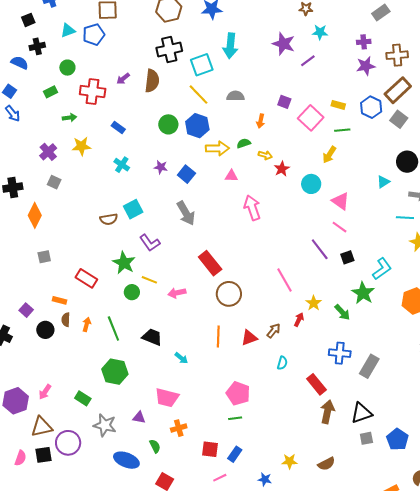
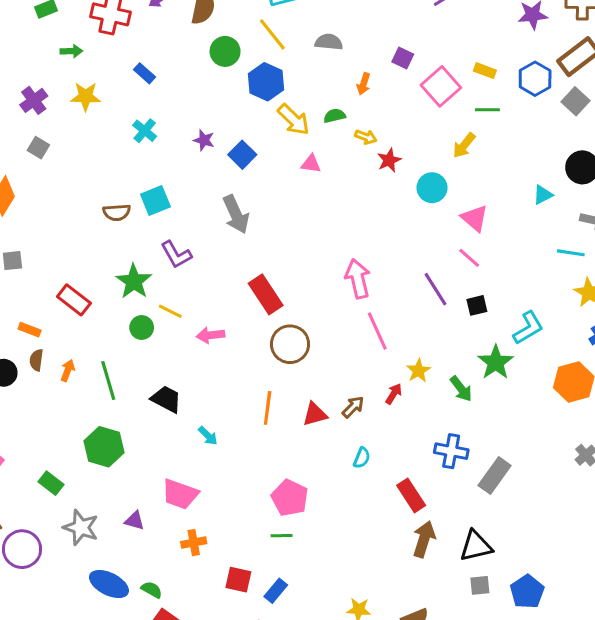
green circle: (168, 124) -> (225, 51), moved
yellow arrow: (217, 148) -> (294, 120), turned 40
pink arrow: (252, 208) -> (358, 279), moved
green semicircle: (155, 446) -> (152, 590), moved, turned -40

